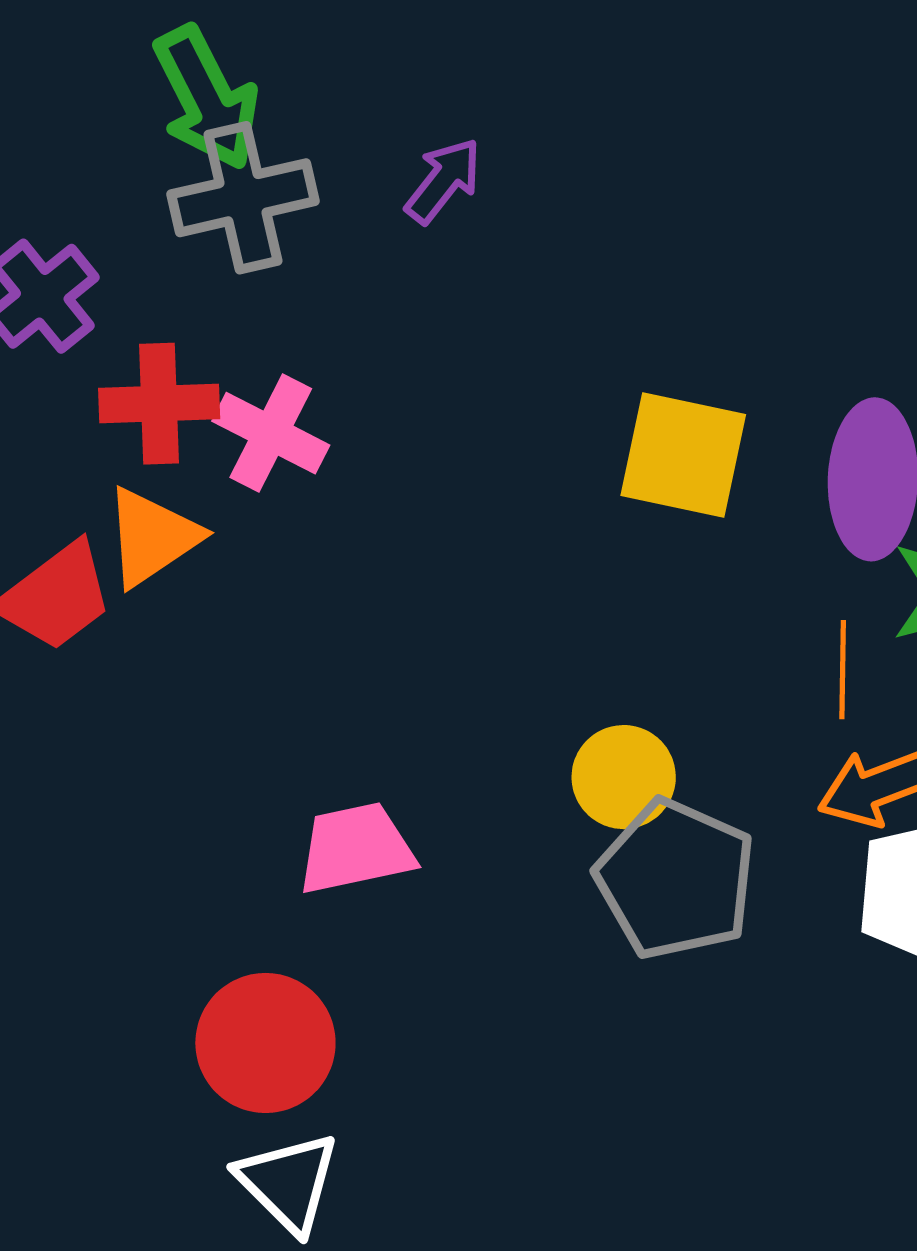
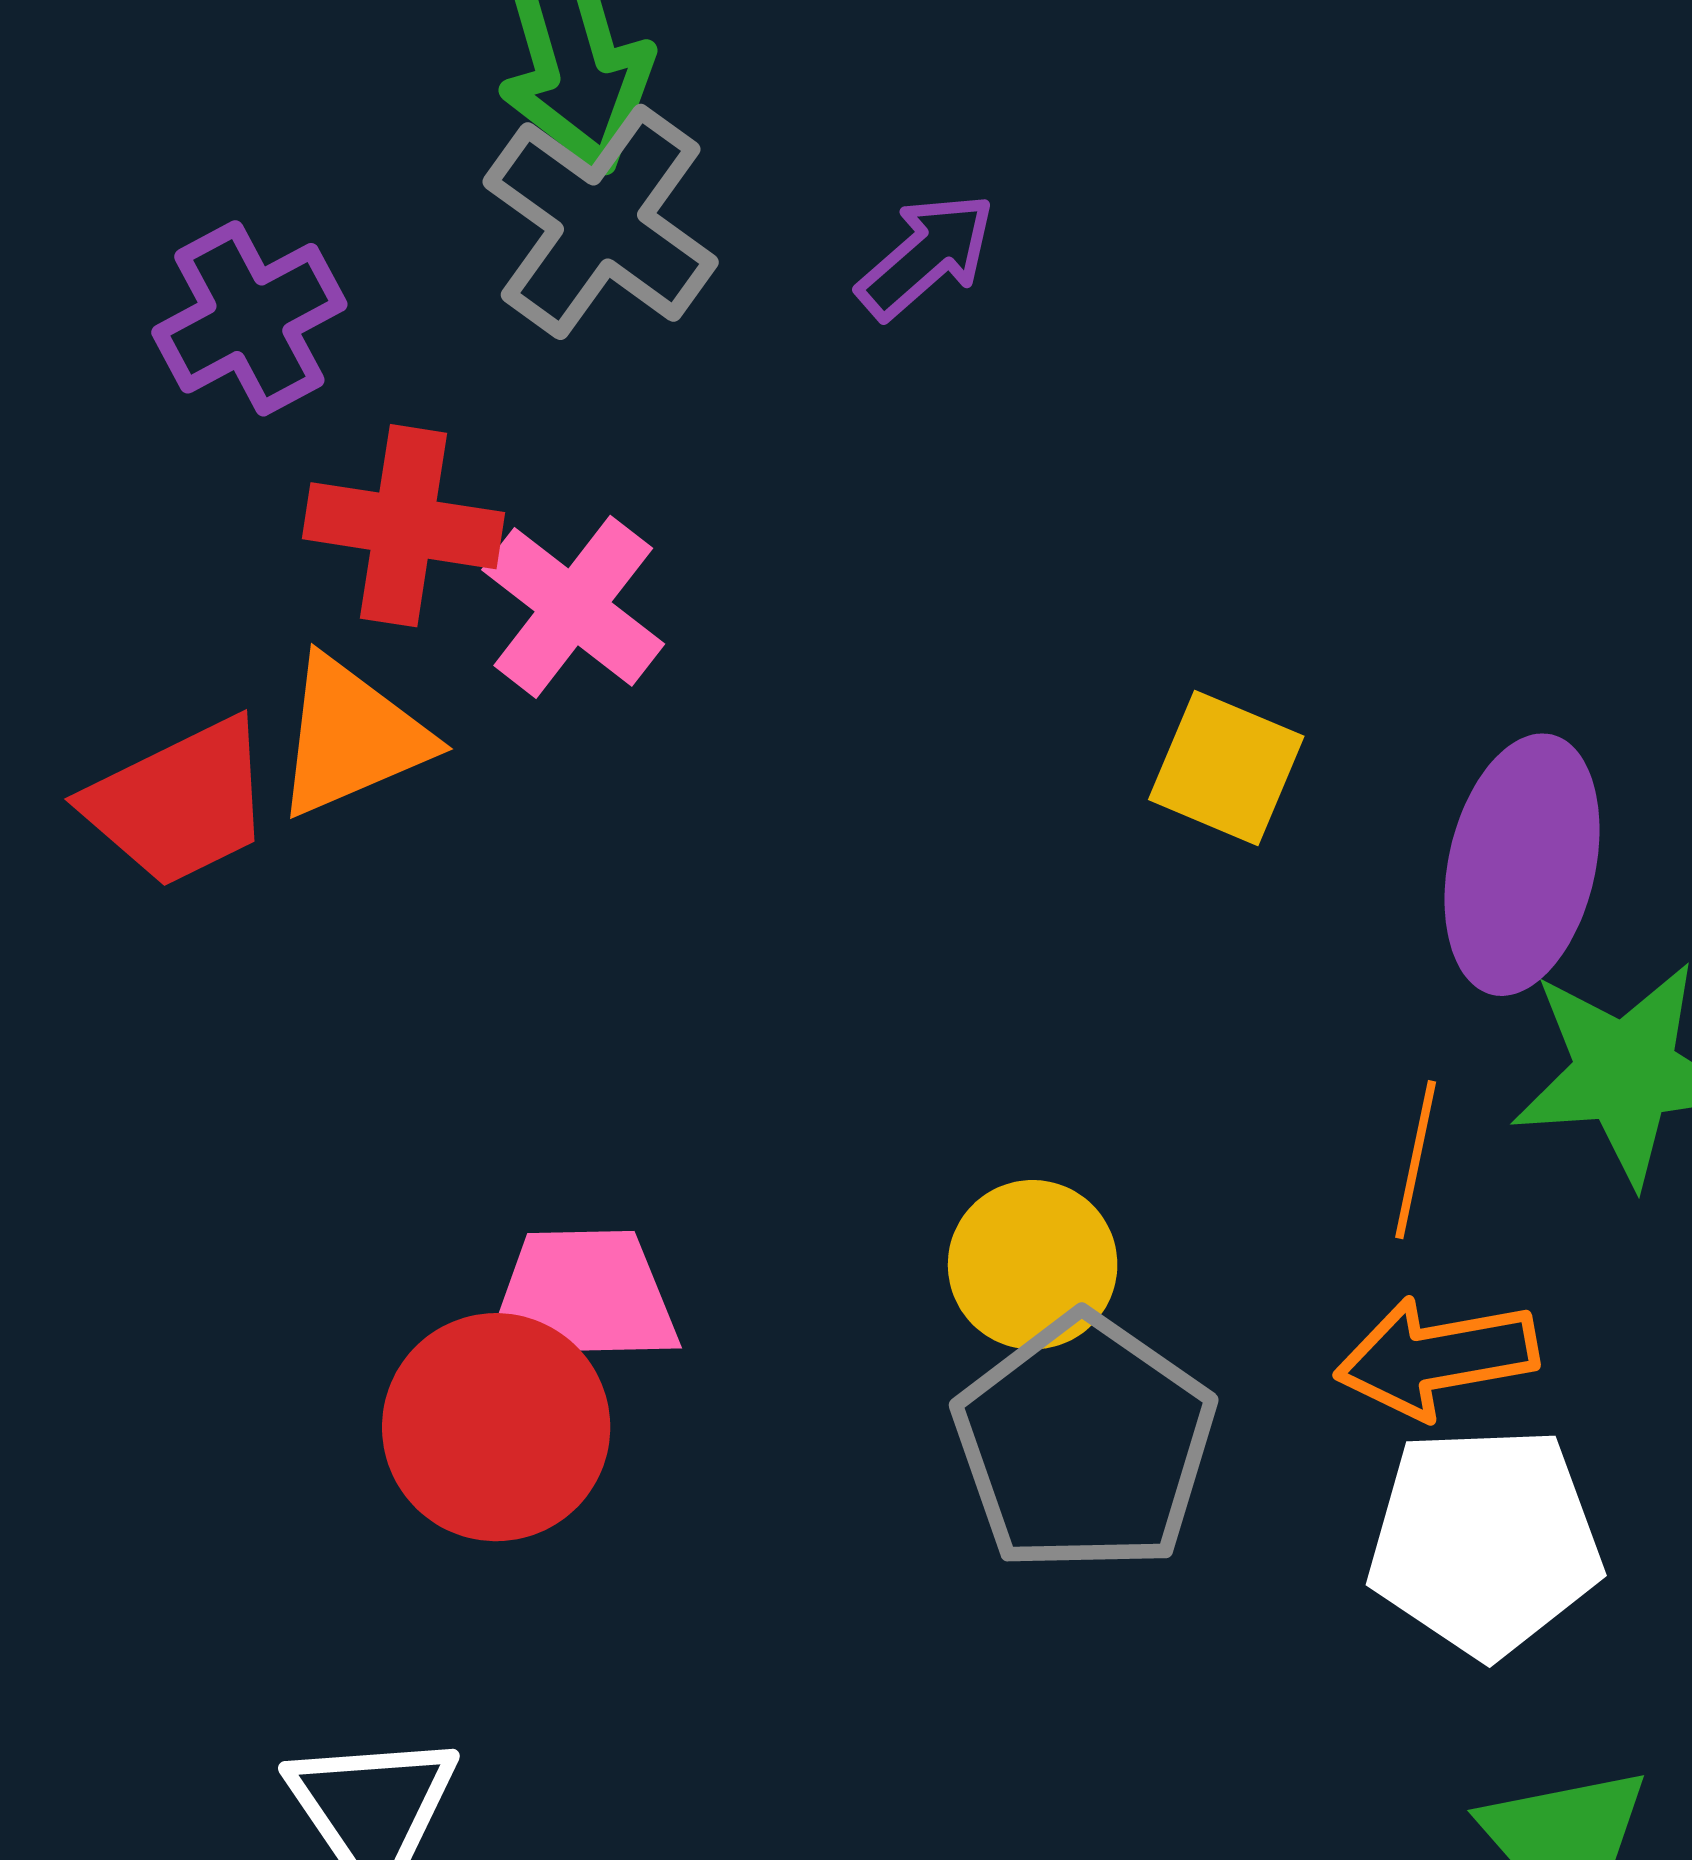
gray cross: (243, 198) -> (601, 222), turned 38
yellow square: (683, 455) -> (1226, 768), size x0.7
red circle: (265, 1043) -> (496, 1427), moved

